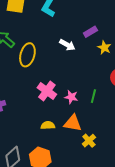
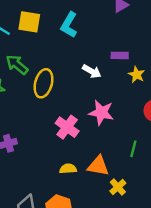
purple rectangle: (90, 32) -> (120, 55), turned 32
green line: (93, 96) -> (133, 149), moved
pink star: (71, 97) -> (101, 113), moved, size x1.5

